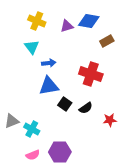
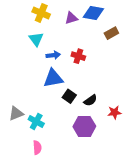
red cross: (91, 74) -> (78, 56), moved, size x0.6
purple hexagon: (60, 152) -> (84, 126), moved
pink semicircle: (33, 155) -> (37, 148), turned -72

